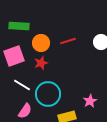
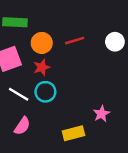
cyan circle: (48, 94) -> (45, 92), moved, size x0.7

